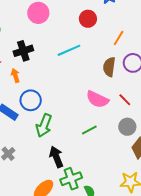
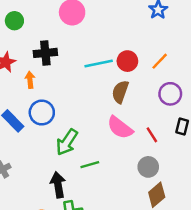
red circle: (88, 19) -> (127, 61), moved
brown semicircle: (109, 67) -> (120, 92), moved
green arrow: (44, 125) -> (67, 142), moved
green line: (89, 130) -> (90, 165), moved

